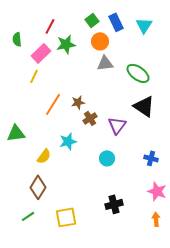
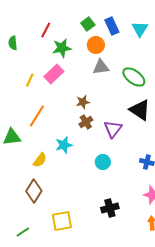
pink rectangle: (41, 53) -> (54, 74), moved
brown star: (78, 102) -> (83, 102), moved
orange line: (53, 104) -> (37, 116), moved
green line: (28, 216) -> (23, 232), moved

